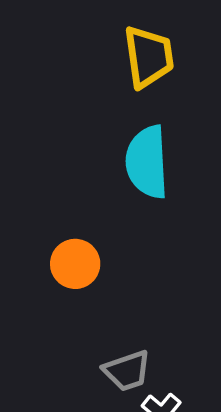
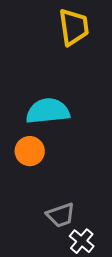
cyan semicircle: (147, 162) -> (48, 111), moved, turned 87

